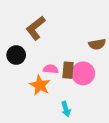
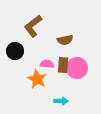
brown semicircle: (97, 44) -> (65, 40), moved
cyan arrow: (66, 109) -> (61, 101), turned -72

